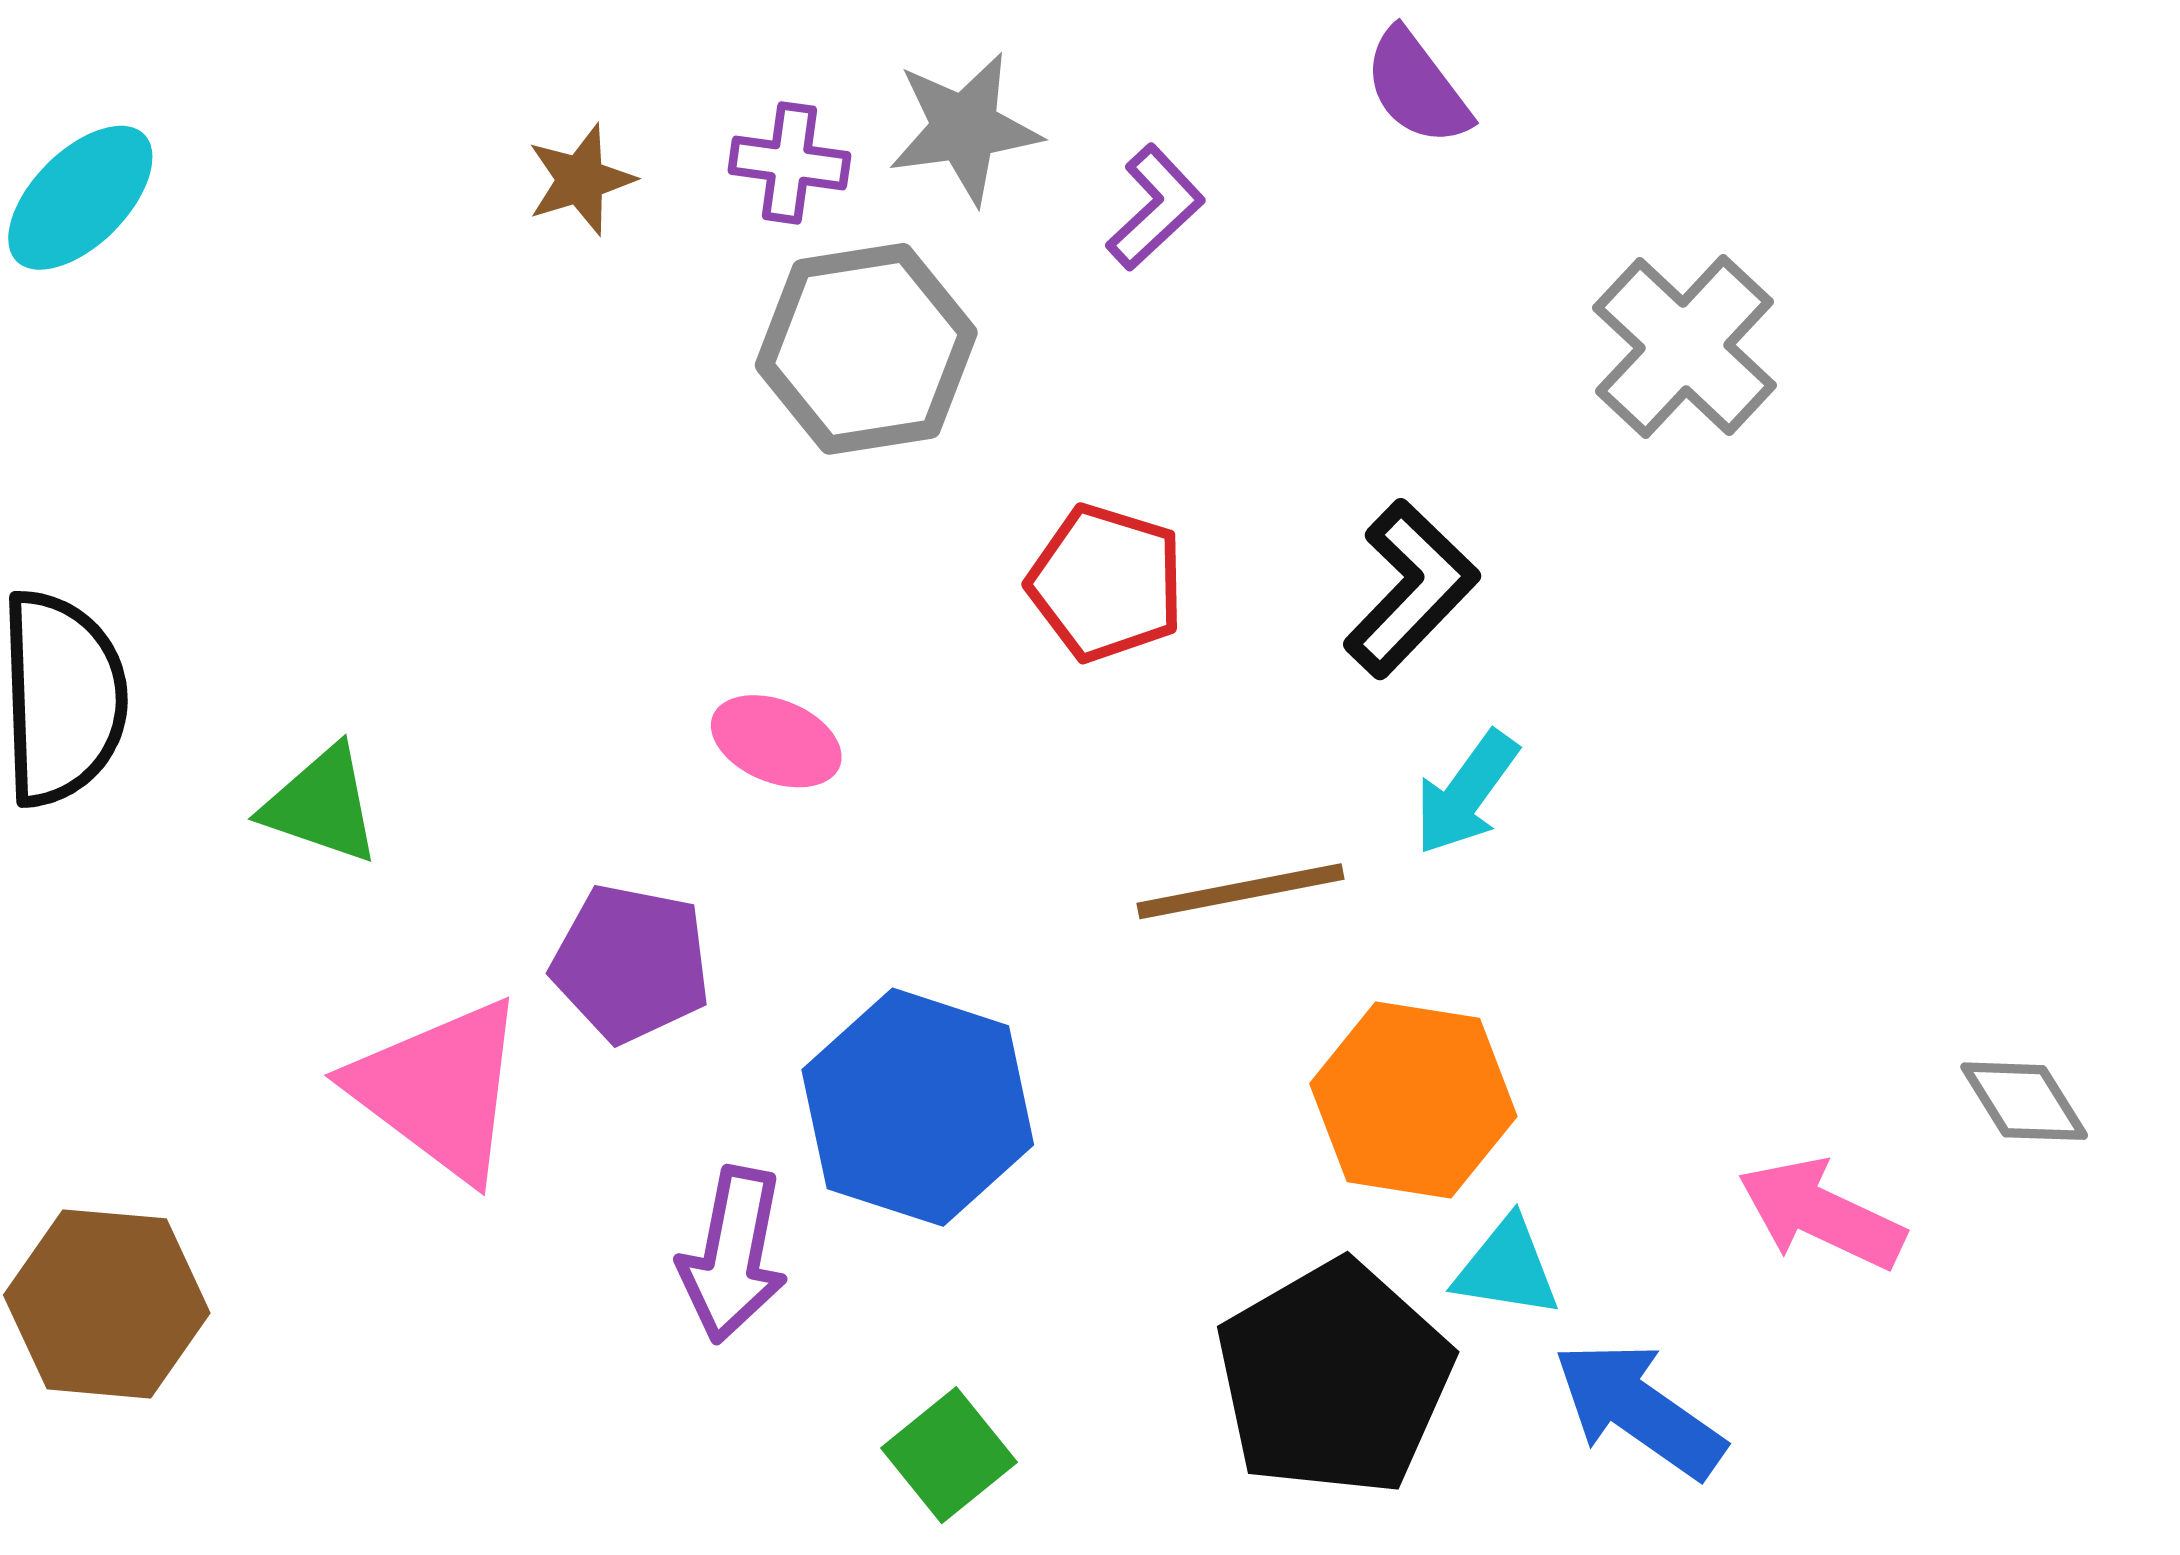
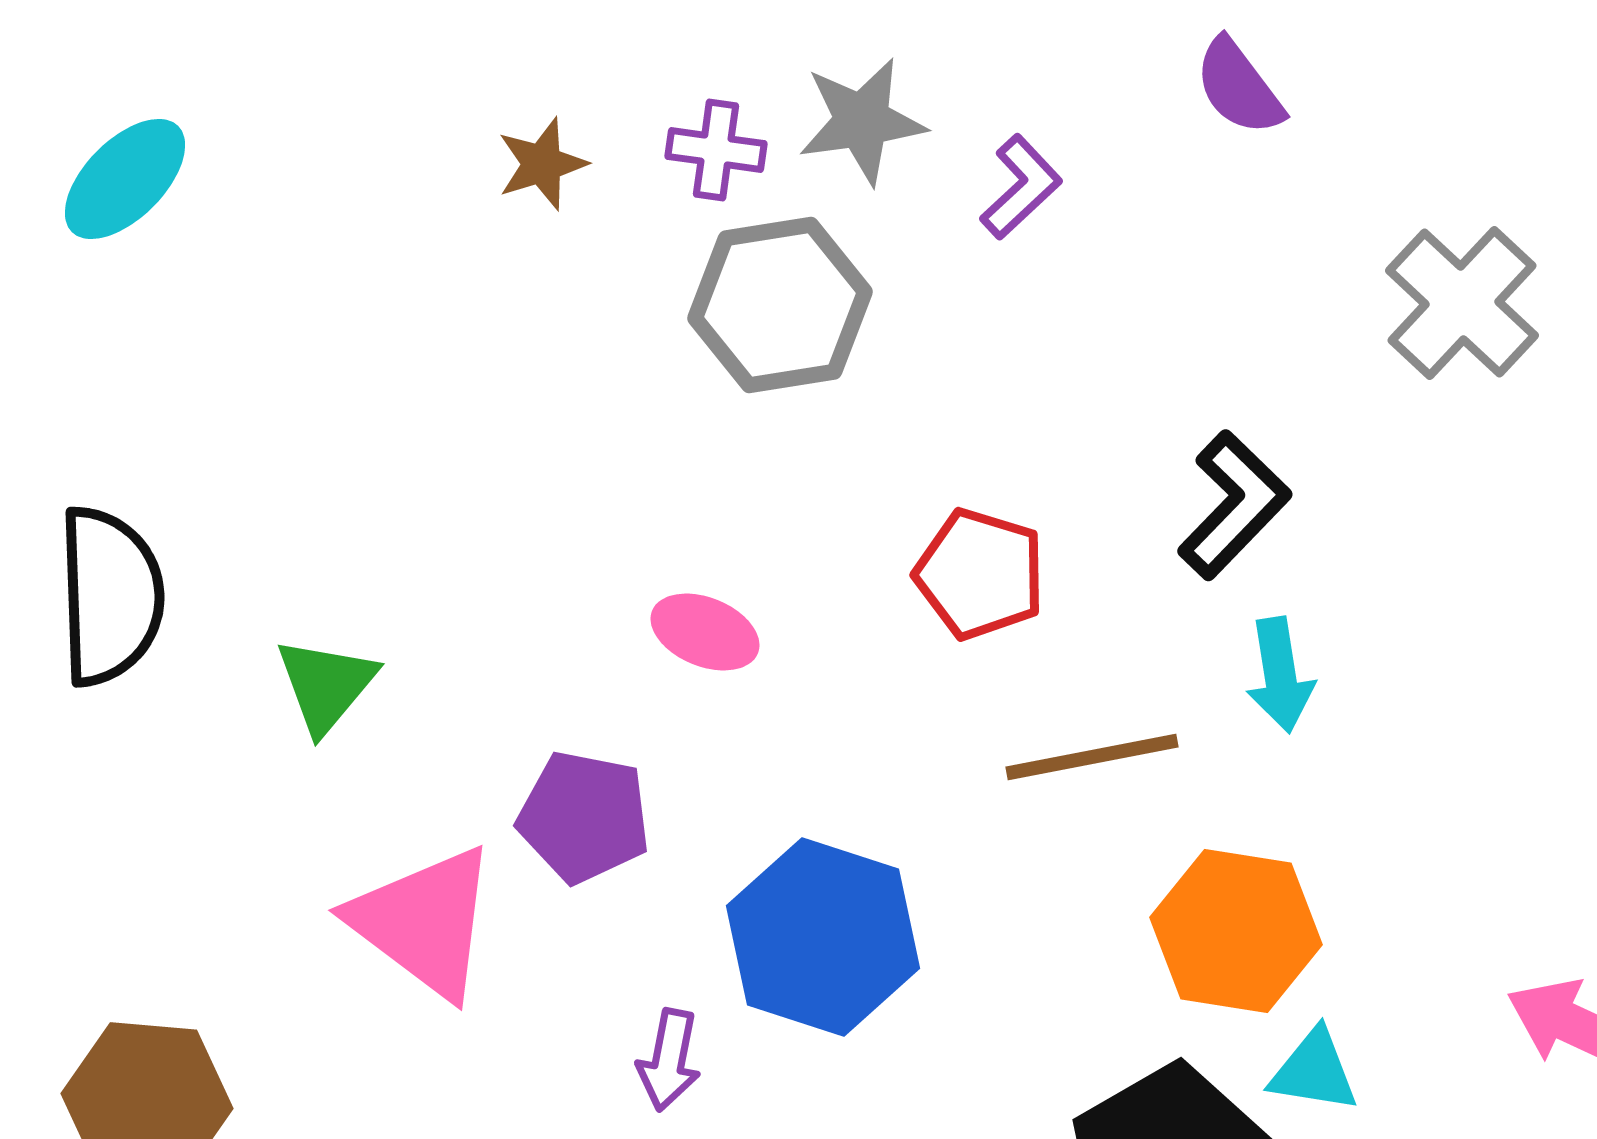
red pentagon: (1106, 583) -> (980, 574), moved
cyan arrow: (1466, 793) -> (1280, 675), turned -45
green triangle: (322, 805) -> (326, 685), turned 51
purple arrow: (733, 1255) -> (669, 1060), size x0.7

